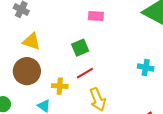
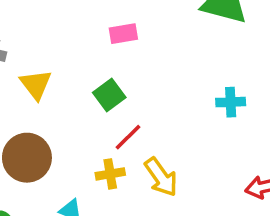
yellow triangle: (32, 41) -> (36, 84), moved, turned 48
yellow cross: (60, 86) -> (110, 174), moved

